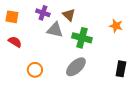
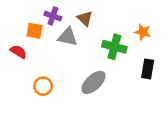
orange square: (12, 17) -> (34, 31), moved
green cross: (82, 38) -> (114, 47), moved
black rectangle: (121, 69) -> (148, 69), moved

